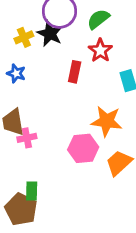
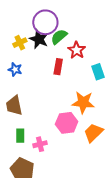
green semicircle: (98, 19) -> (59, 37), moved
pink cross: (27, 138) -> (40, 144), moved
green rectangle: (32, 191) -> (20, 136), moved

